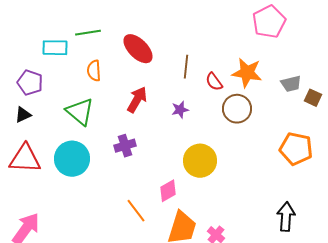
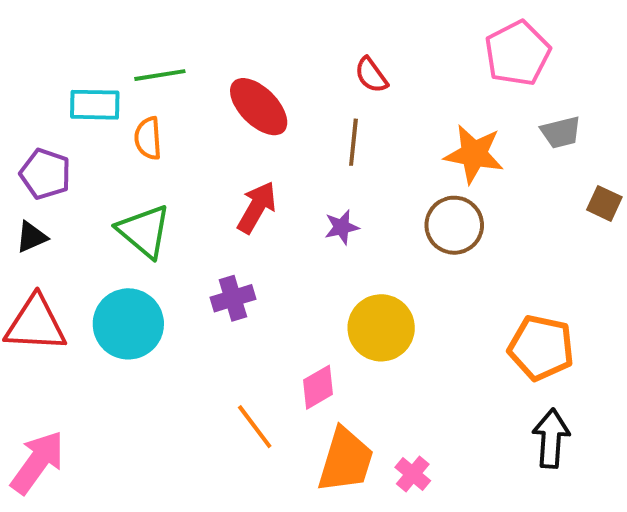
orange semicircle: (94, 71) -> (148, 138), moved
red semicircle: (214, 82) -> (371, 75), moved
gray trapezoid: (291, 84) -> (561, 132), moved
orange pentagon: (296, 149) -> (541, 348), moved

